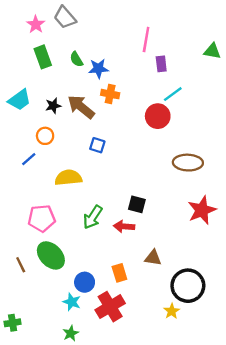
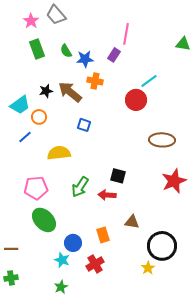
purple rectangle: (161, 64) -> (114, 55), moved, turned 40
cyan trapezoid: (20, 100) -> (20, 105), moved
brown line: (21, 265) -> (11, 249), moved, turned -64
red cross: (110, 307) -> (95, 264), size x0.7

